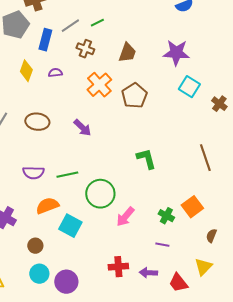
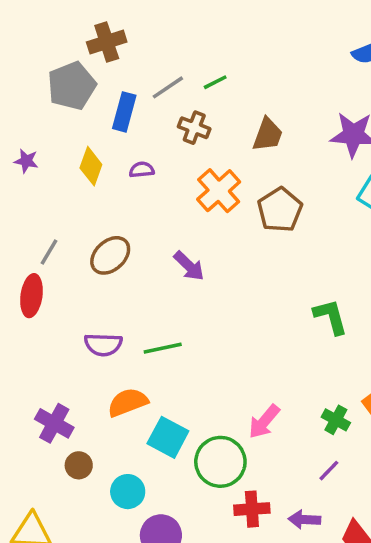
brown ellipse: (37, 122) -> (110, 255), turned -50
green L-shape: (146, 159) -> (331, 317), moved
green circle: (100, 194) -> (220, 462), moved
purple line: (162, 245) -> (329, 471), turned -56
brown circle: (35, 246) -> (79, 465), moved
cyan circle: (39, 274) -> (128, 492), moved

